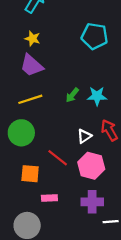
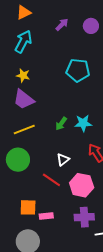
white triangle: (84, 136) -> (63, 160), moved
orange square: (30, 174) -> (28, 207), moved

